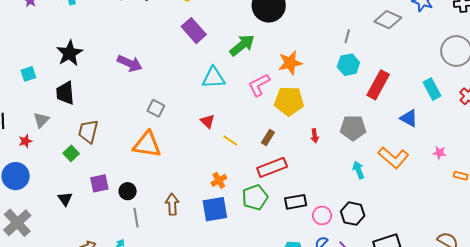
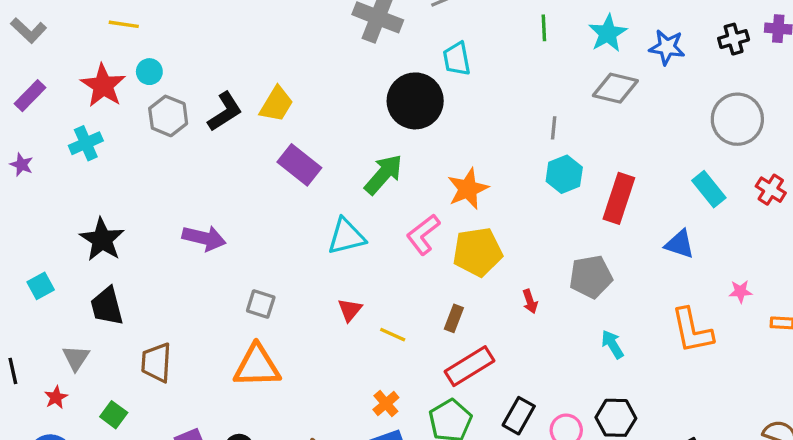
red triangle: (208, 121) -> (350, 310), turned 35
green square: (71, 153) -> (114, 415), moved
orange L-shape: (393, 158) -> (692, 331), moved, turned 48
black rectangle: (296, 202) -> (519, 416), turned -40

